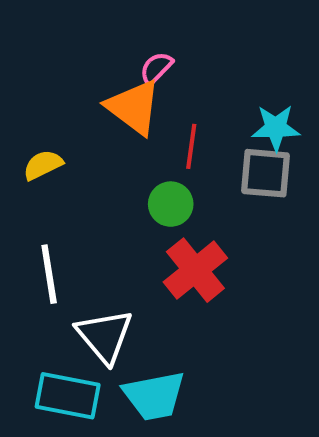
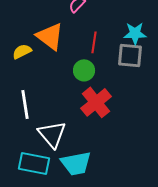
orange triangle: (134, 107) -> (50, 36), moved

